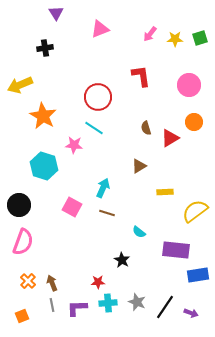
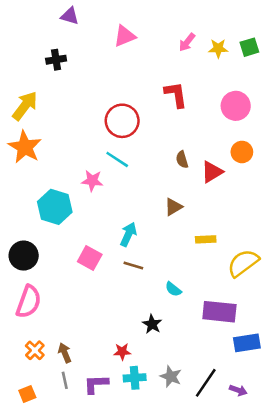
purple triangle: (56, 13) -> (70, 16), turned -42
yellow arrow: (20, 85) -> (25, 106), turned 150
orange star: (43, 116) -> (25, 147), moved

